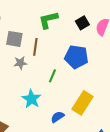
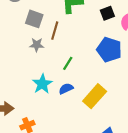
blue pentagon: (76, 57) -> (109, 50), moved
blue semicircle: (57, 117) -> (66, 89), moved

